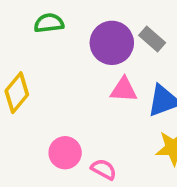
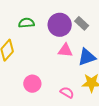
green semicircle: (49, 23) -> (26, 23), moved
pink semicircle: (104, 169) -> (67, 92), moved

